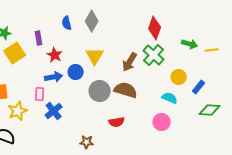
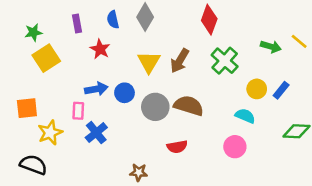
red diamond: (155, 28) -> (209, 20), moved
purple rectangle: (39, 38) -> (77, 23), moved
yellow line: (212, 50) -> (299, 41), moved, turned 48
red star: (55, 55) -> (100, 49), moved
brown arrow: (130, 62) -> (180, 61), moved
blue circle: (76, 72) -> (125, 93), moved
blue rectangle: (199, 87) -> (281, 90), moved

